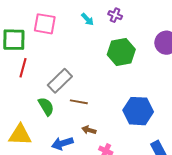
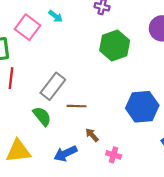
cyan arrow: (87, 19) -> (56, 16), moved
pink square: (45, 24) -> (28, 27), turned 35
brown arrow: (89, 130) -> (92, 135), turned 40

